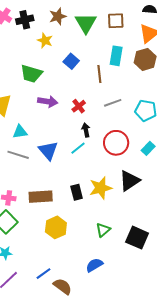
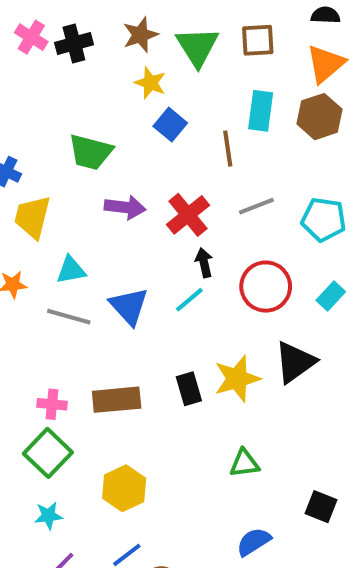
yellow star: (45, 41) -> (150, 83), moved
red cross: (79, 106) -> (188, 215), size x1.5
yellow hexagon: (56, 227) -> (124, 488), moved
green triangle: (103, 230) -> (244, 463), turned 35
black square: (137, 238) -> (321, 507), moved, size x0.7
blue semicircle: (94, 265) -> (254, 542), moved

